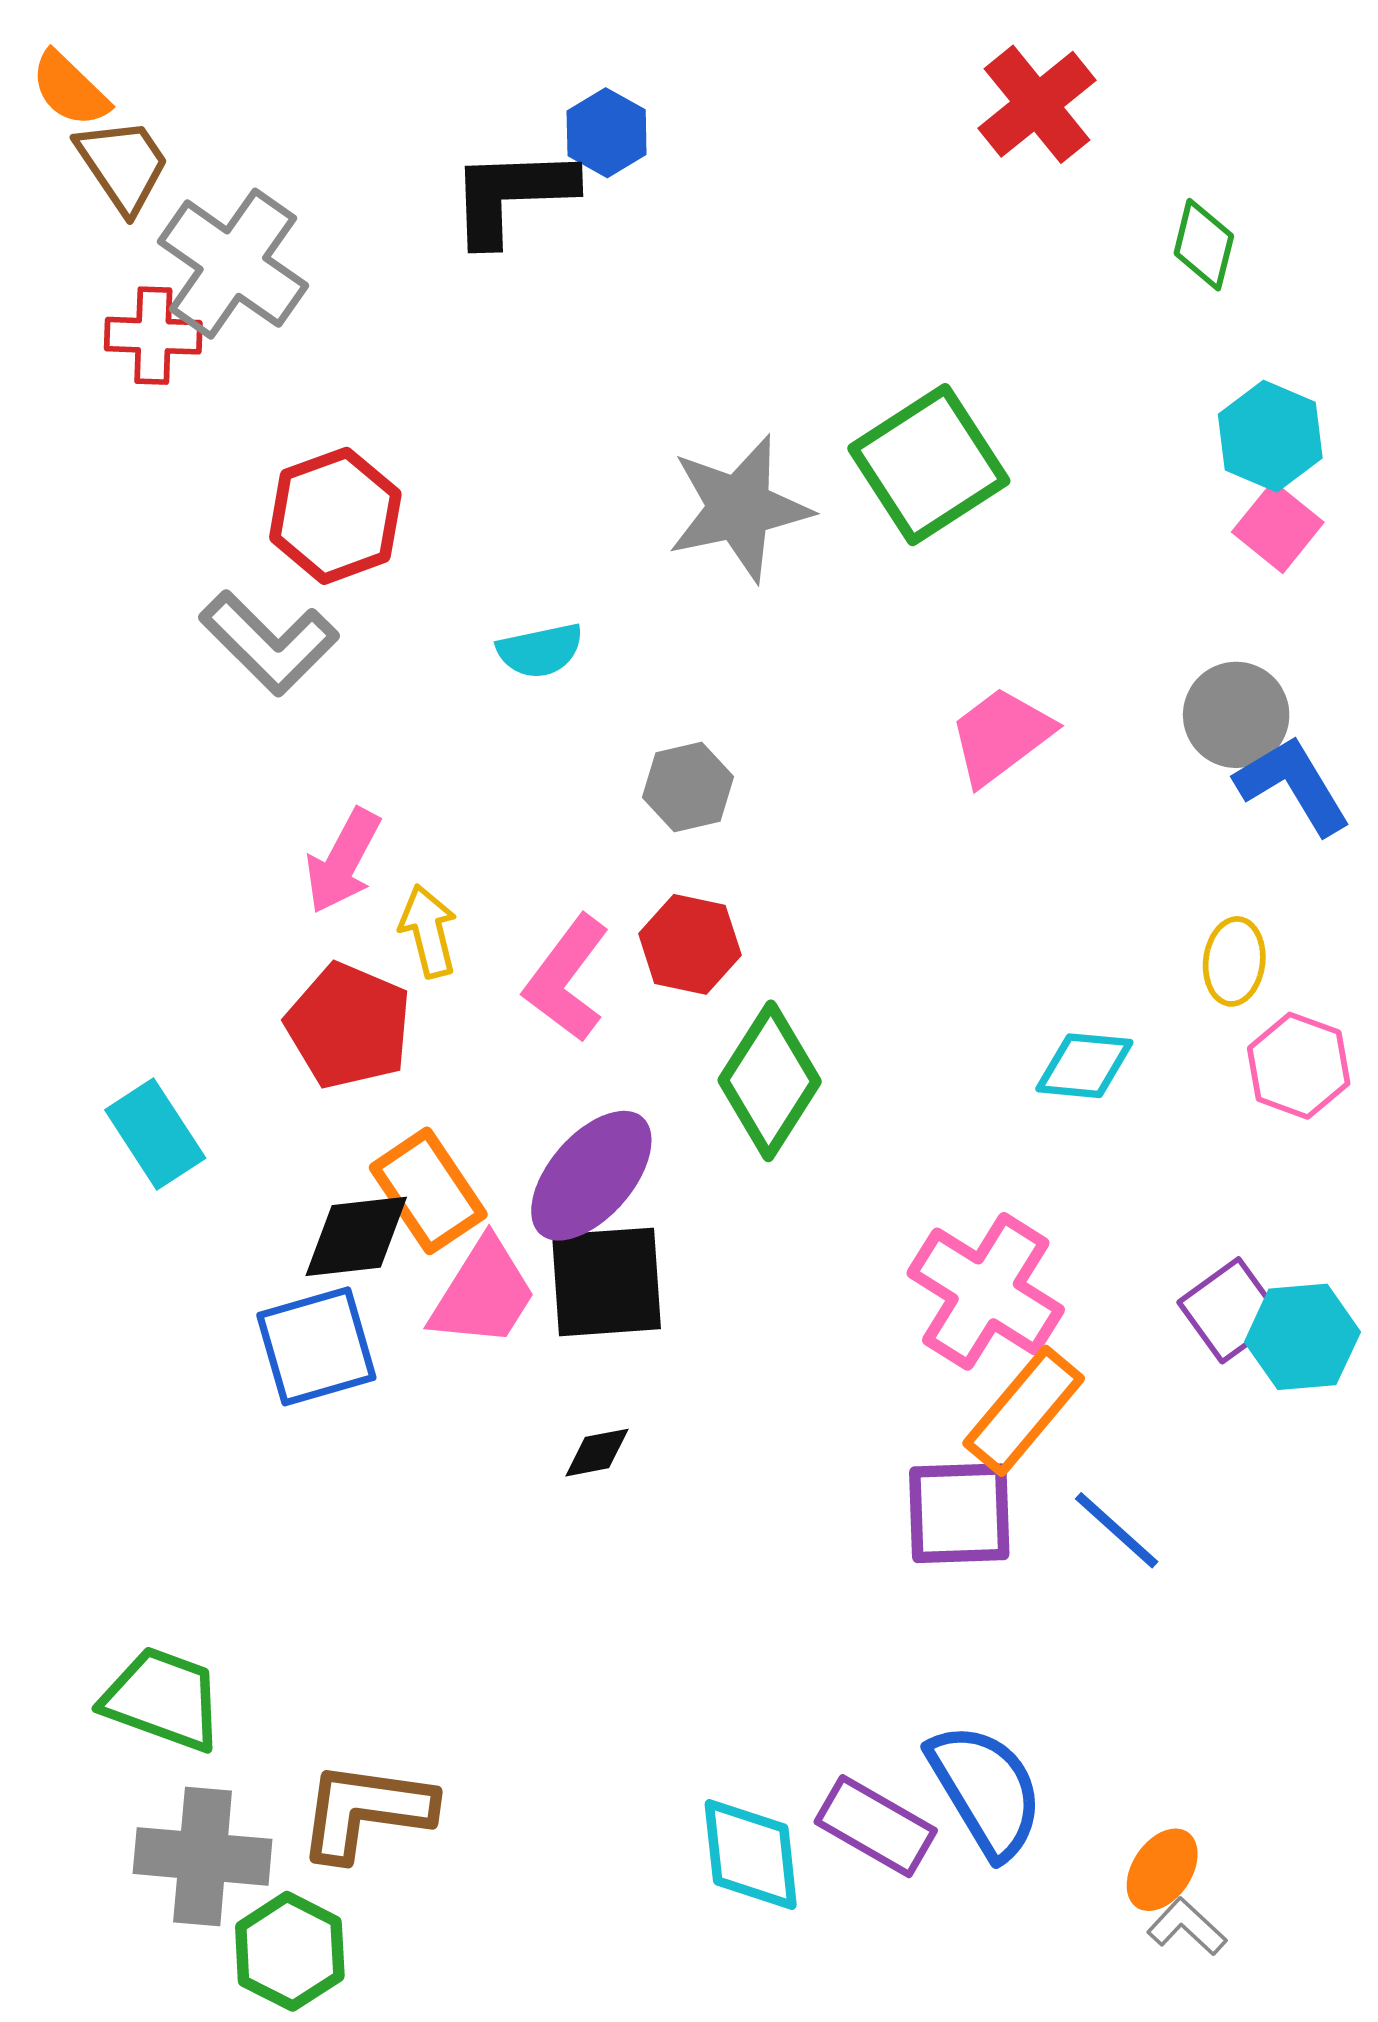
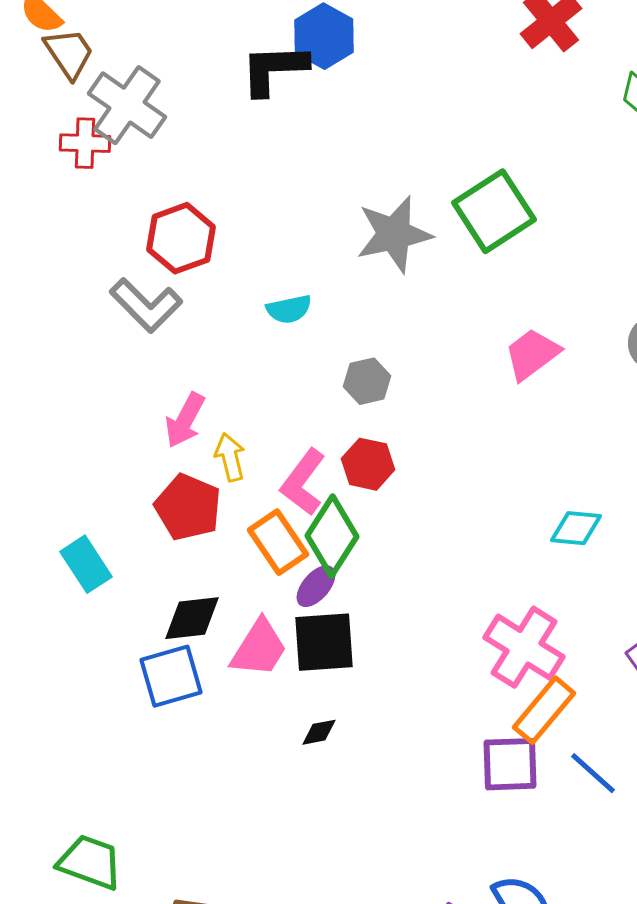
blue hexagon: (607, 133) -> (324, 36), size x1.4
green diamond: (770, 1081) -> (332, 536), moved
purple ellipse: (591, 1176) -> (316, 586), size x0.6
orange rectangle: (428, 1191) -> (278, 542), moved

